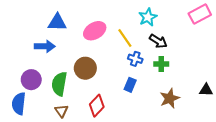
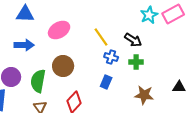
cyan star: (148, 17) -> (149, 15), moved
blue triangle: (57, 22) -> (25, 14), moved
pink ellipse: (95, 31) -> (59, 30), moved
brown star: (170, 98) -> (144, 95), turned 30

